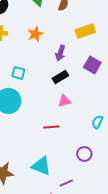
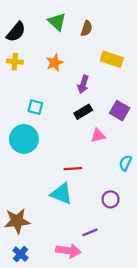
yellow rectangle: (85, 31) -> (112, 59), turned 36
purple square: (92, 65) -> (120, 111), moved
pink triangle: (64, 101) -> (98, 136), moved
cyan triangle: (41, 166) -> (62, 194), moved

